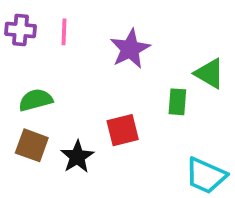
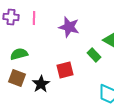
purple star: (130, 49) -> (69, 27), turned -30
green rectangle: (177, 102) -> (94, 55), turned -48

